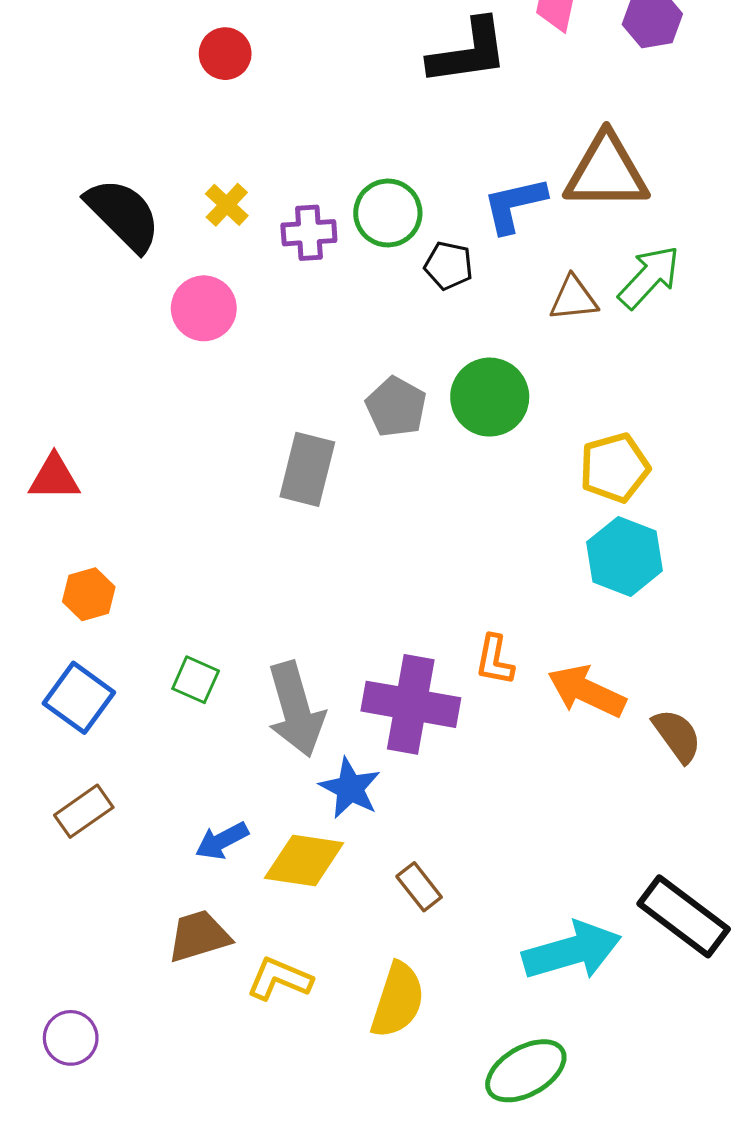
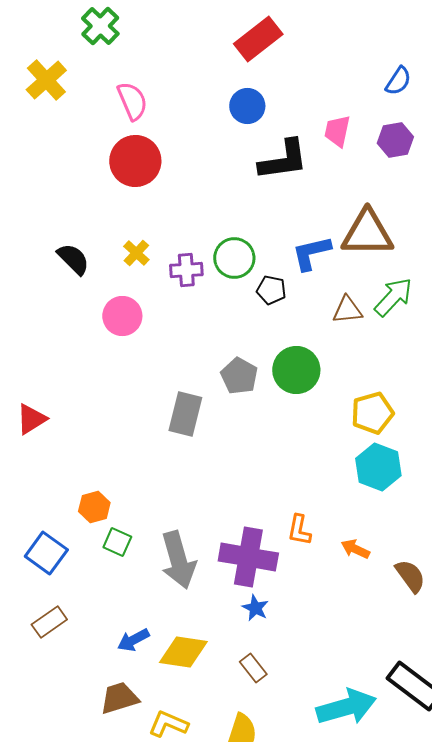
red circle: (225, 54) -> (135, 161), size x1.6
black semicircle: (123, 215) -> (73, 259), size x0.7
red triangle: (54, 478) -> (31, 419), turned -32
orange hexagon: (89, 594) -> (94, 507), moved
orange arrow: (587, 691) -> (355, 549), size x0.6
blue star: (350, 788) -> (255, 608), moved, size x0.7

